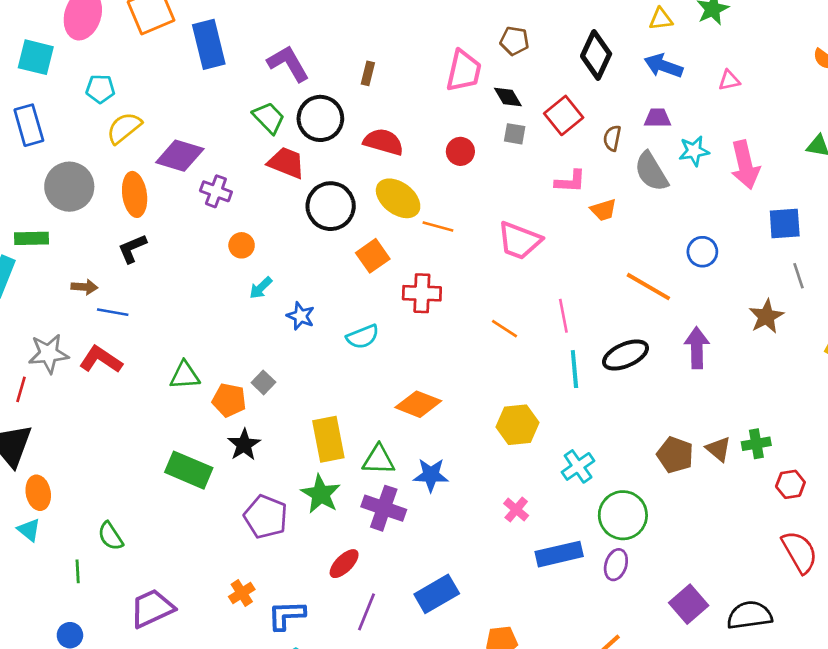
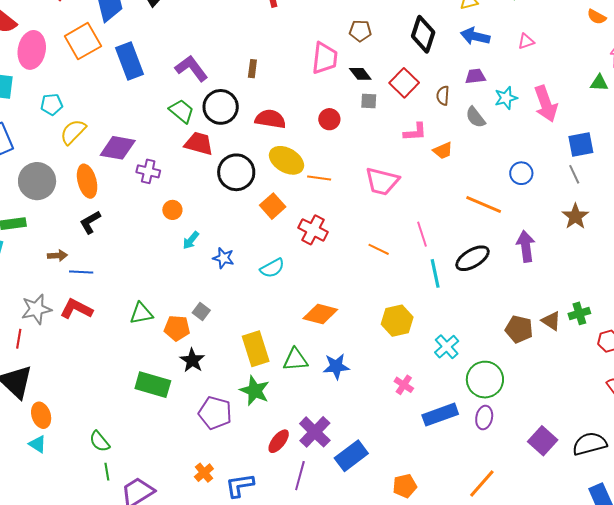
gray semicircle: (651, 172) -> (475, 117), size x0.7
gray line: (799, 276) -> (574, 174), moved
red cross: (422, 293) -> (313, 230), turned 32
purple cross: (384, 508) -> (315, 432), moved, turned 32
green line: (78, 571) -> (107, 472), moved

